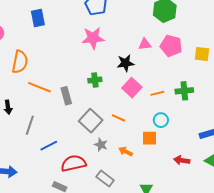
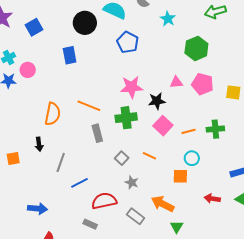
pink star: (93, 38) -> (132, 87), moved
orange semicircle: (20, 62) -> (53, 114), moved
green cross: (95, 80) -> (126, 118), size x1.5
orange line: (39, 87) -> (89, 106), moved
gray square: (91, 121) -> (122, 158), size x0.6
orange arrow: (126, 151) -> (163, 204), moved, size x1.6

